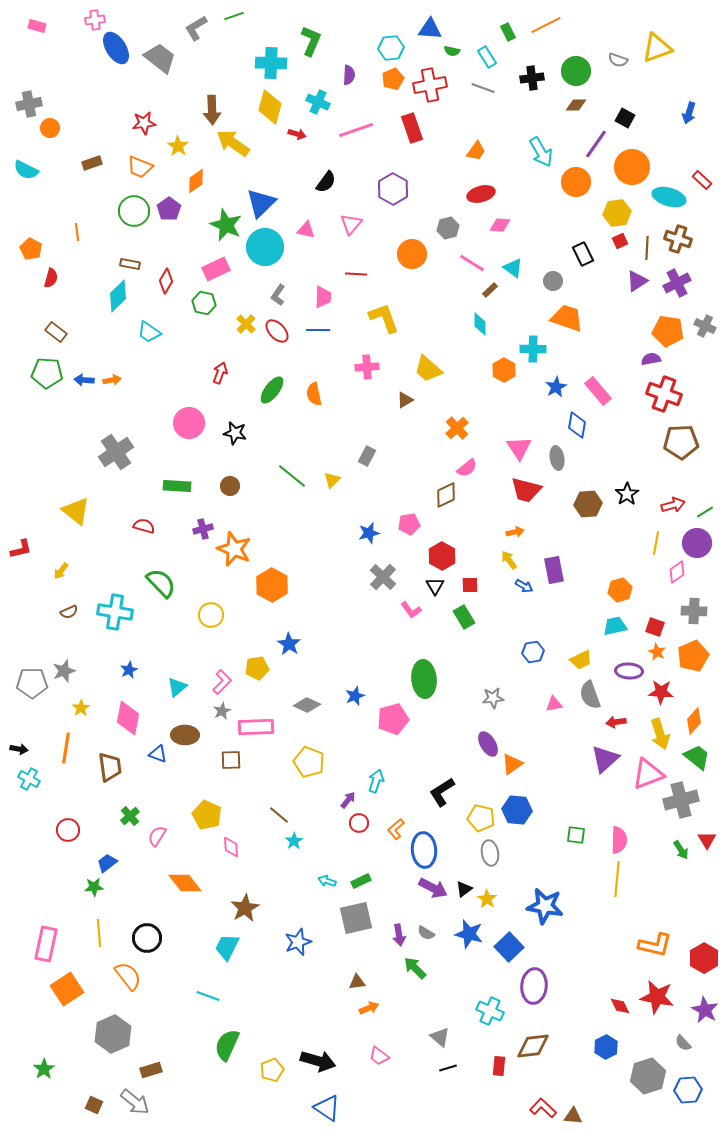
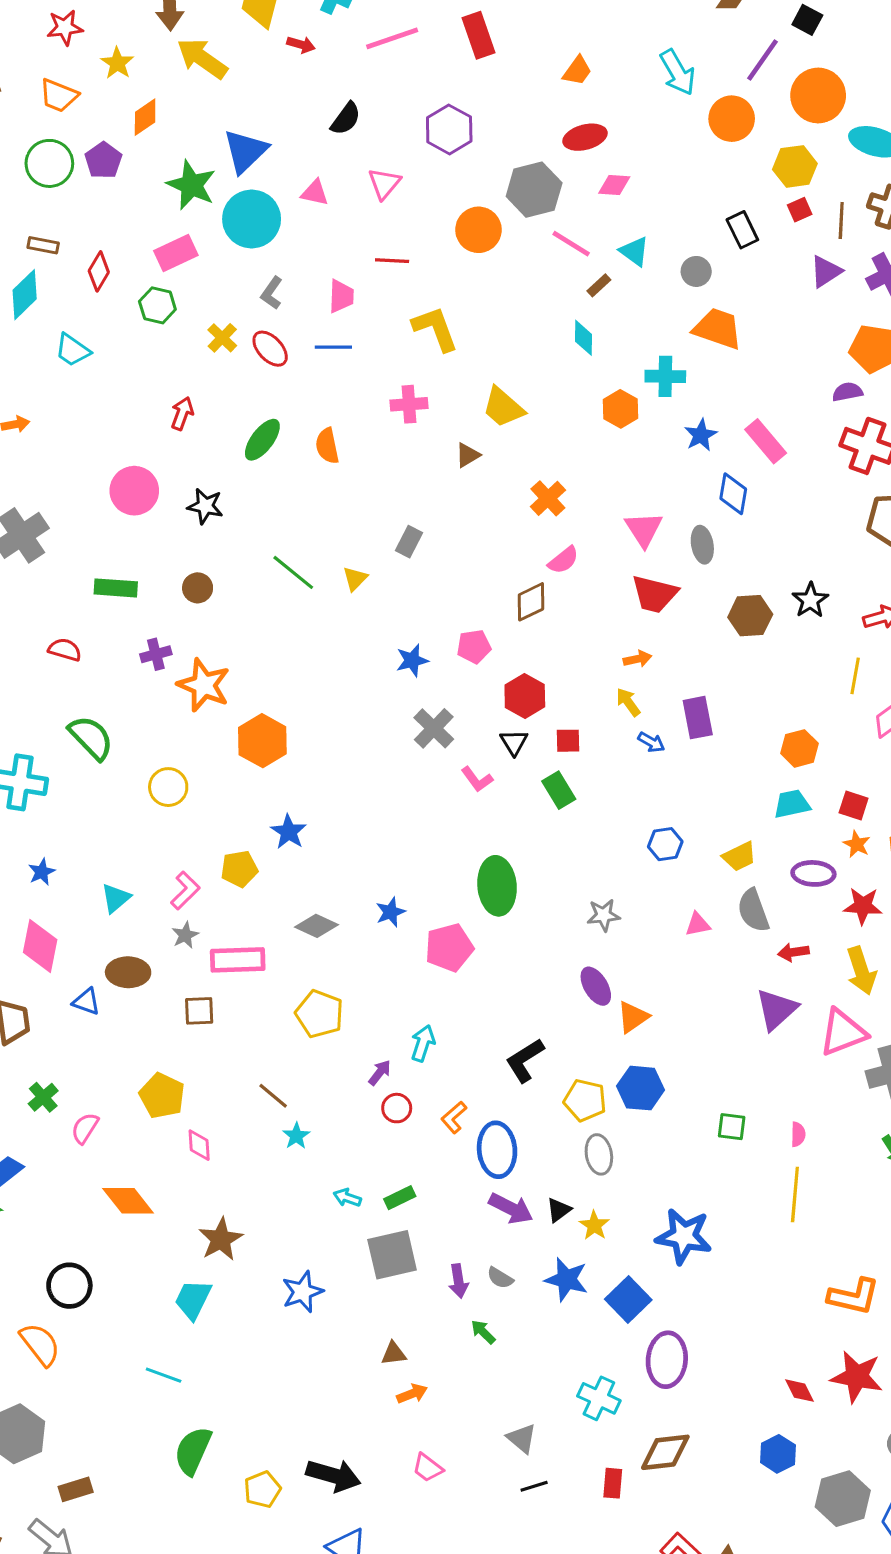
gray hexagon: (448, 228) -> (534, 190), size x1.6
pink semicircle: (619, 840) -> (798, 1134), size x0.6
green arrow: (415, 968) -> (483, 1332), size x0.7

